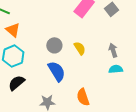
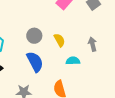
cyan semicircle: (116, 69) -> (73, 61), moved

